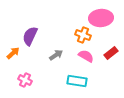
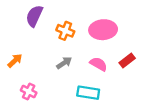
pink ellipse: (101, 18) -> (103, 30), moved
orange cross: (83, 35) -> (65, 31), moved
purple semicircle: (30, 36) -> (34, 16), moved

